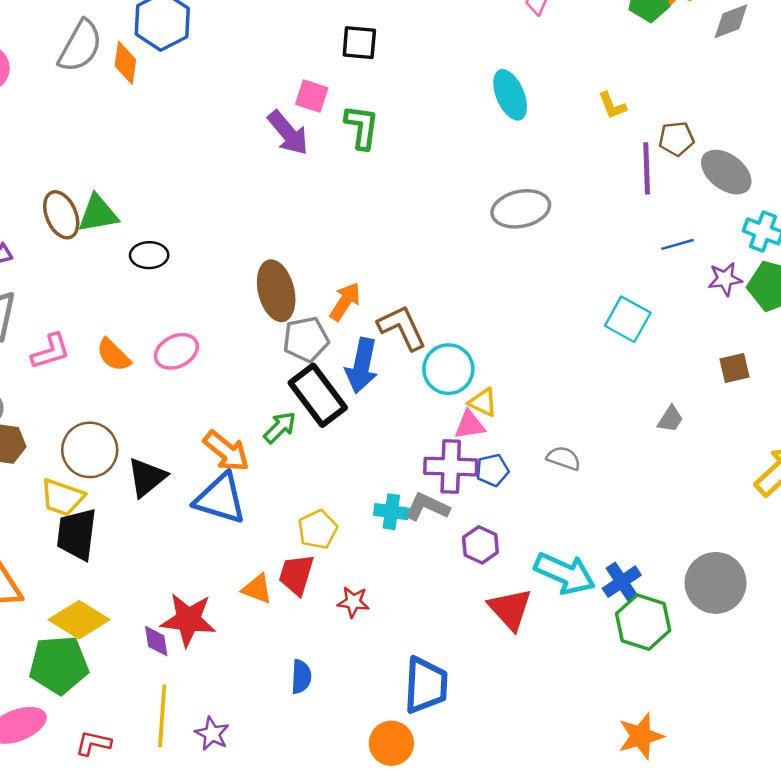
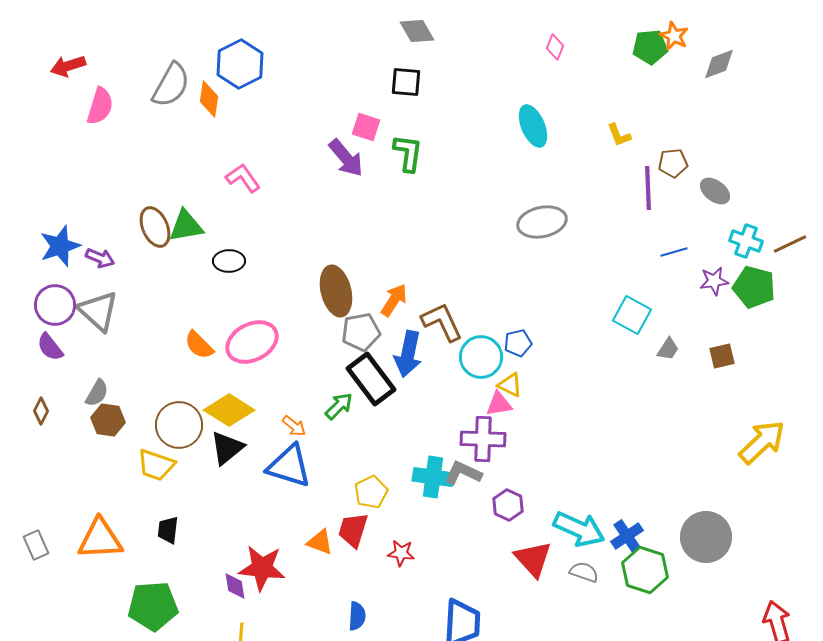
gray ellipse: (726, 172) -> (715, 191), size x0.7
pink L-shape: (51, 351) -> (243, 178), moved, turned -108
pink ellipse: (176, 351) -> (252, 342), size x1.4
gray trapezoid: (670, 419) -> (668, 349), moved
orange arrow: (226, 451) -> (294, 426), size x0.6
gray semicircle: (564, 458) -> (584, 572), moved
blue pentagon: (492, 470) -> (518, 343), moved
cyan cross: (391, 512) -> (433, 477), size x1.4
black trapezoid: (77, 534) -> (168, 530), moved, size x0.6
yellow diamond: (79, 620) -> (229, 410), moved

